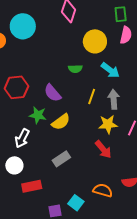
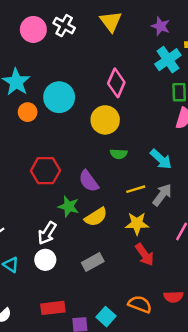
yellow circle: (95, 41) -> (105, 120), moved
yellow line: (92, 96) -> (136, 189), turned 49
gray arrow: (114, 99) -> (162, 195), turned 36
yellow star: (108, 124) -> (137, 223), moved
white circle: (14, 165) -> (45, 260), moved
red rectangle: (32, 186) -> (53, 308), moved

